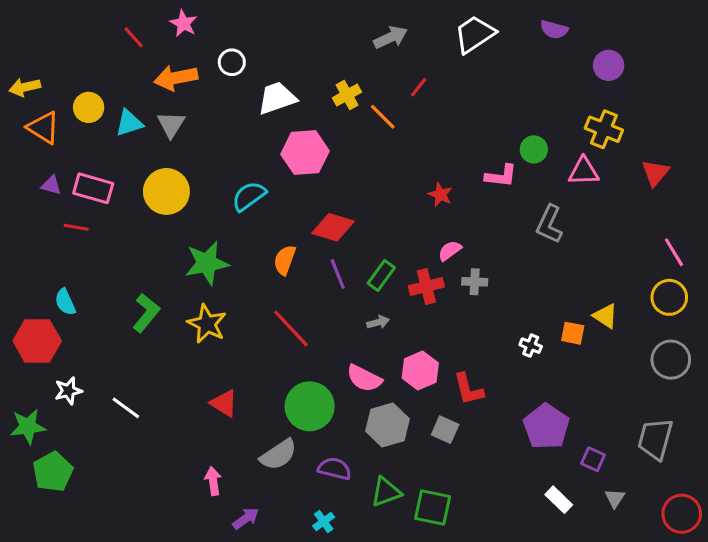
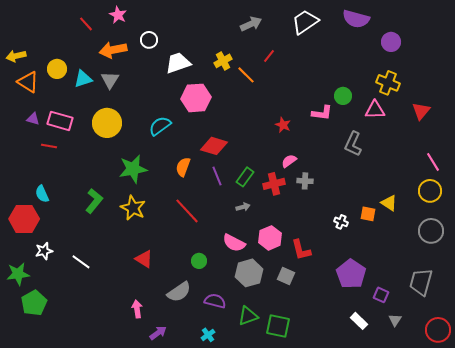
purple semicircle: (554, 30) -> (356, 19), size x1.5
green circle: (310, 406) -> (199, 261), size x0.5

